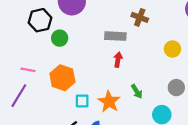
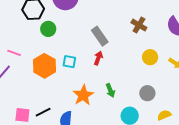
brown cross: (140, 17) -> (139, 25), moved
gray rectangle: (115, 36) -> (100, 36), turned 42
cyan square: (82, 101) -> (69, 62), moved

